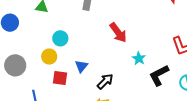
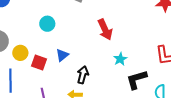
yellow circle: (49, 57) -> (20, 53), moved
black arrow: (105, 81) -> (83, 75), turned -42

